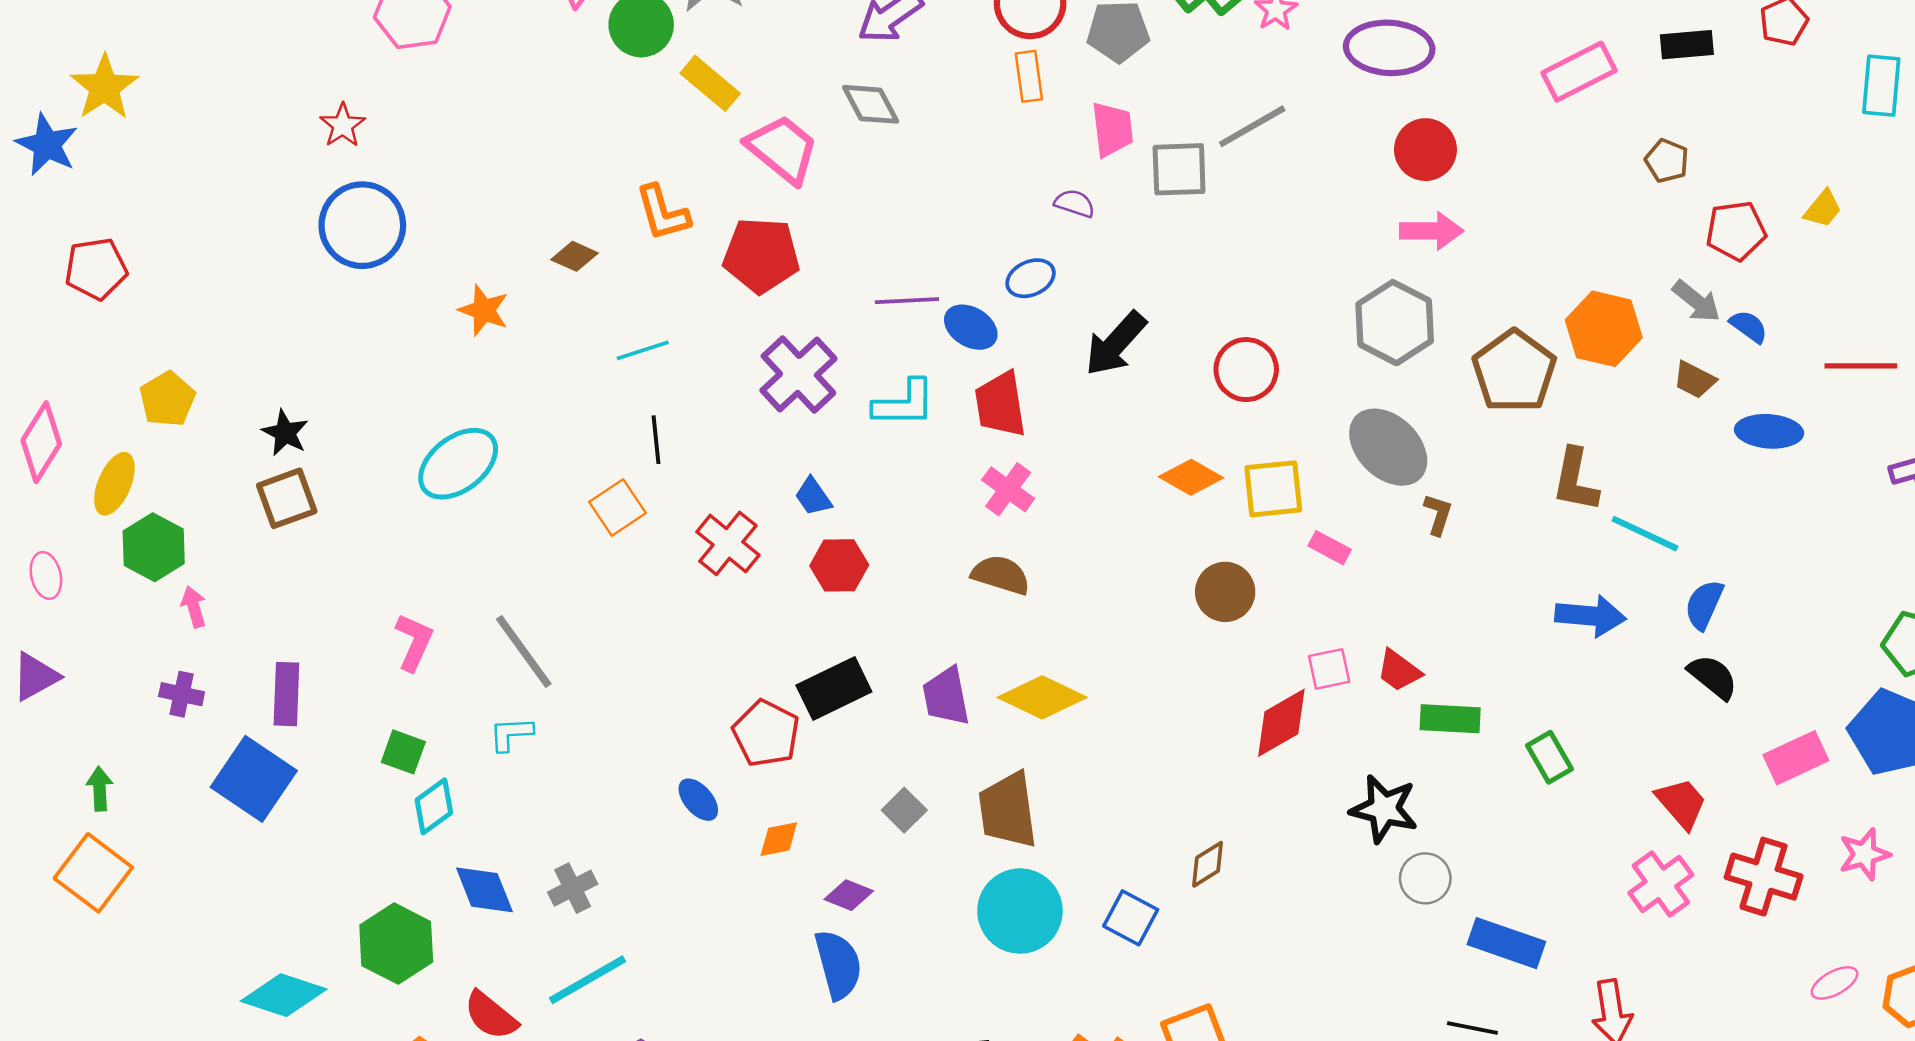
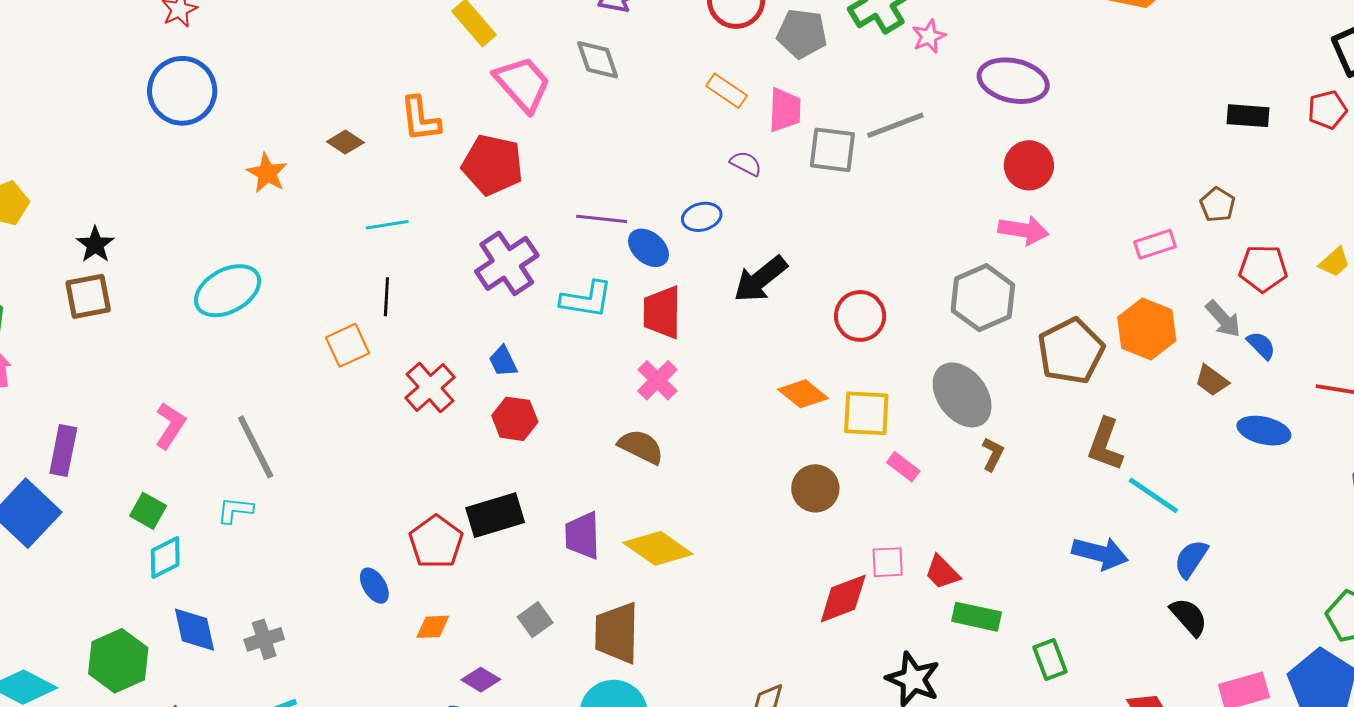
pink rectangle: (1579, 72) -> (1155, 244), moved, size x0.7
orange rectangle: (1029, 76) -> (727, 91), moved, turned -57

